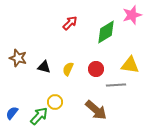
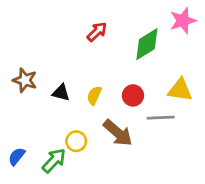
brown arrow: (96, 110) -> (118, 133), moved

